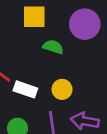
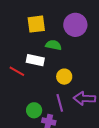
white rectangle: (25, 89) -> (35, 60), moved

